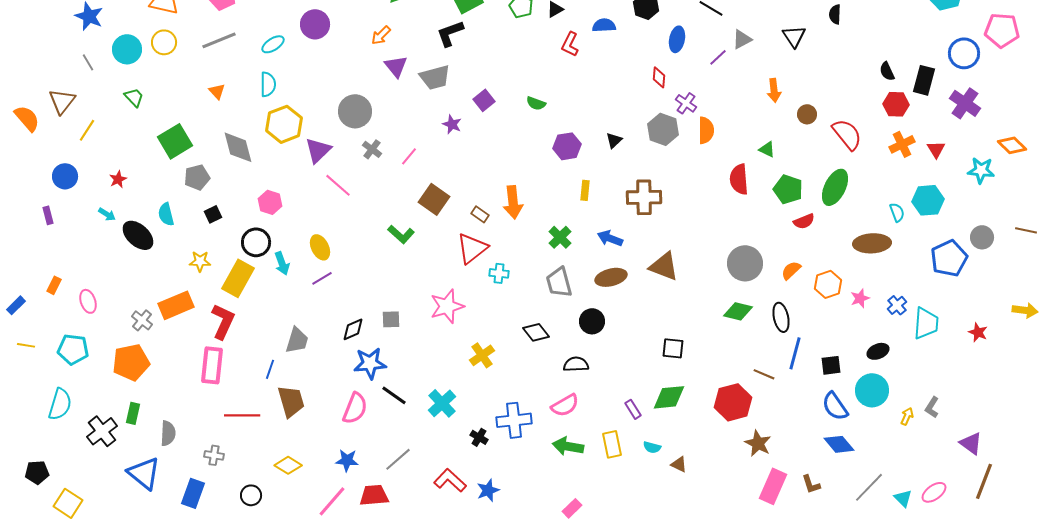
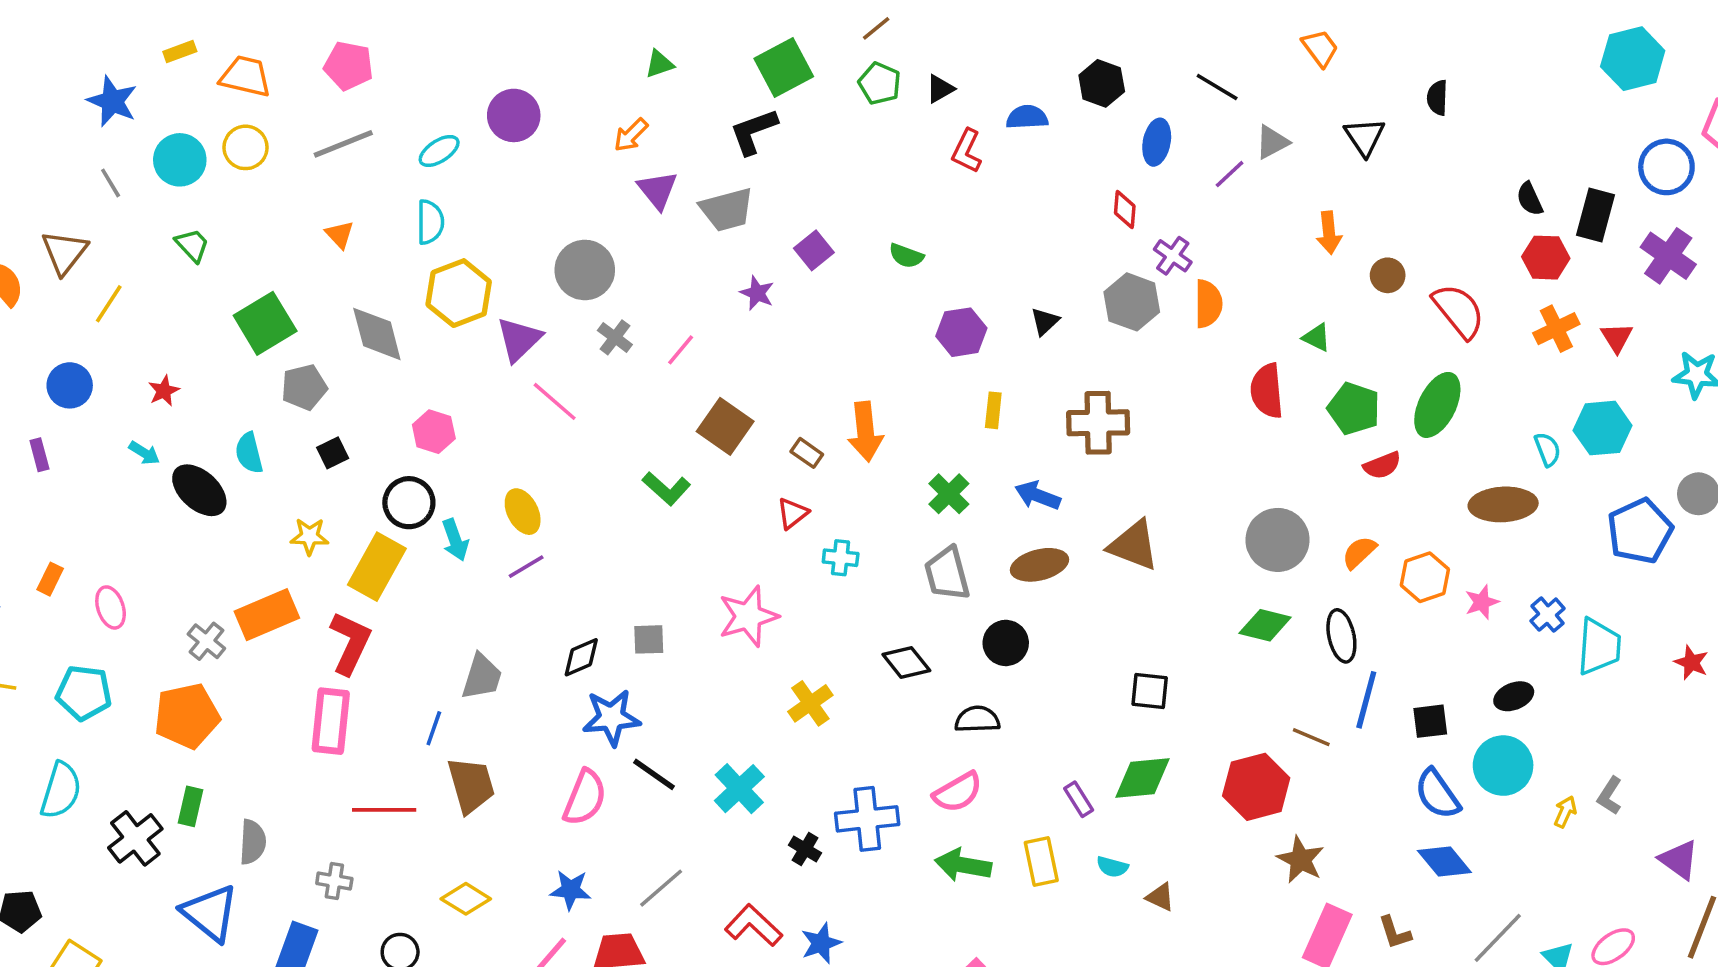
red triangle: (472, 248) -> (793, 513), size x0.6

